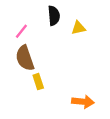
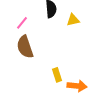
yellow rectangle: (38, 82) -> (57, 75), moved

